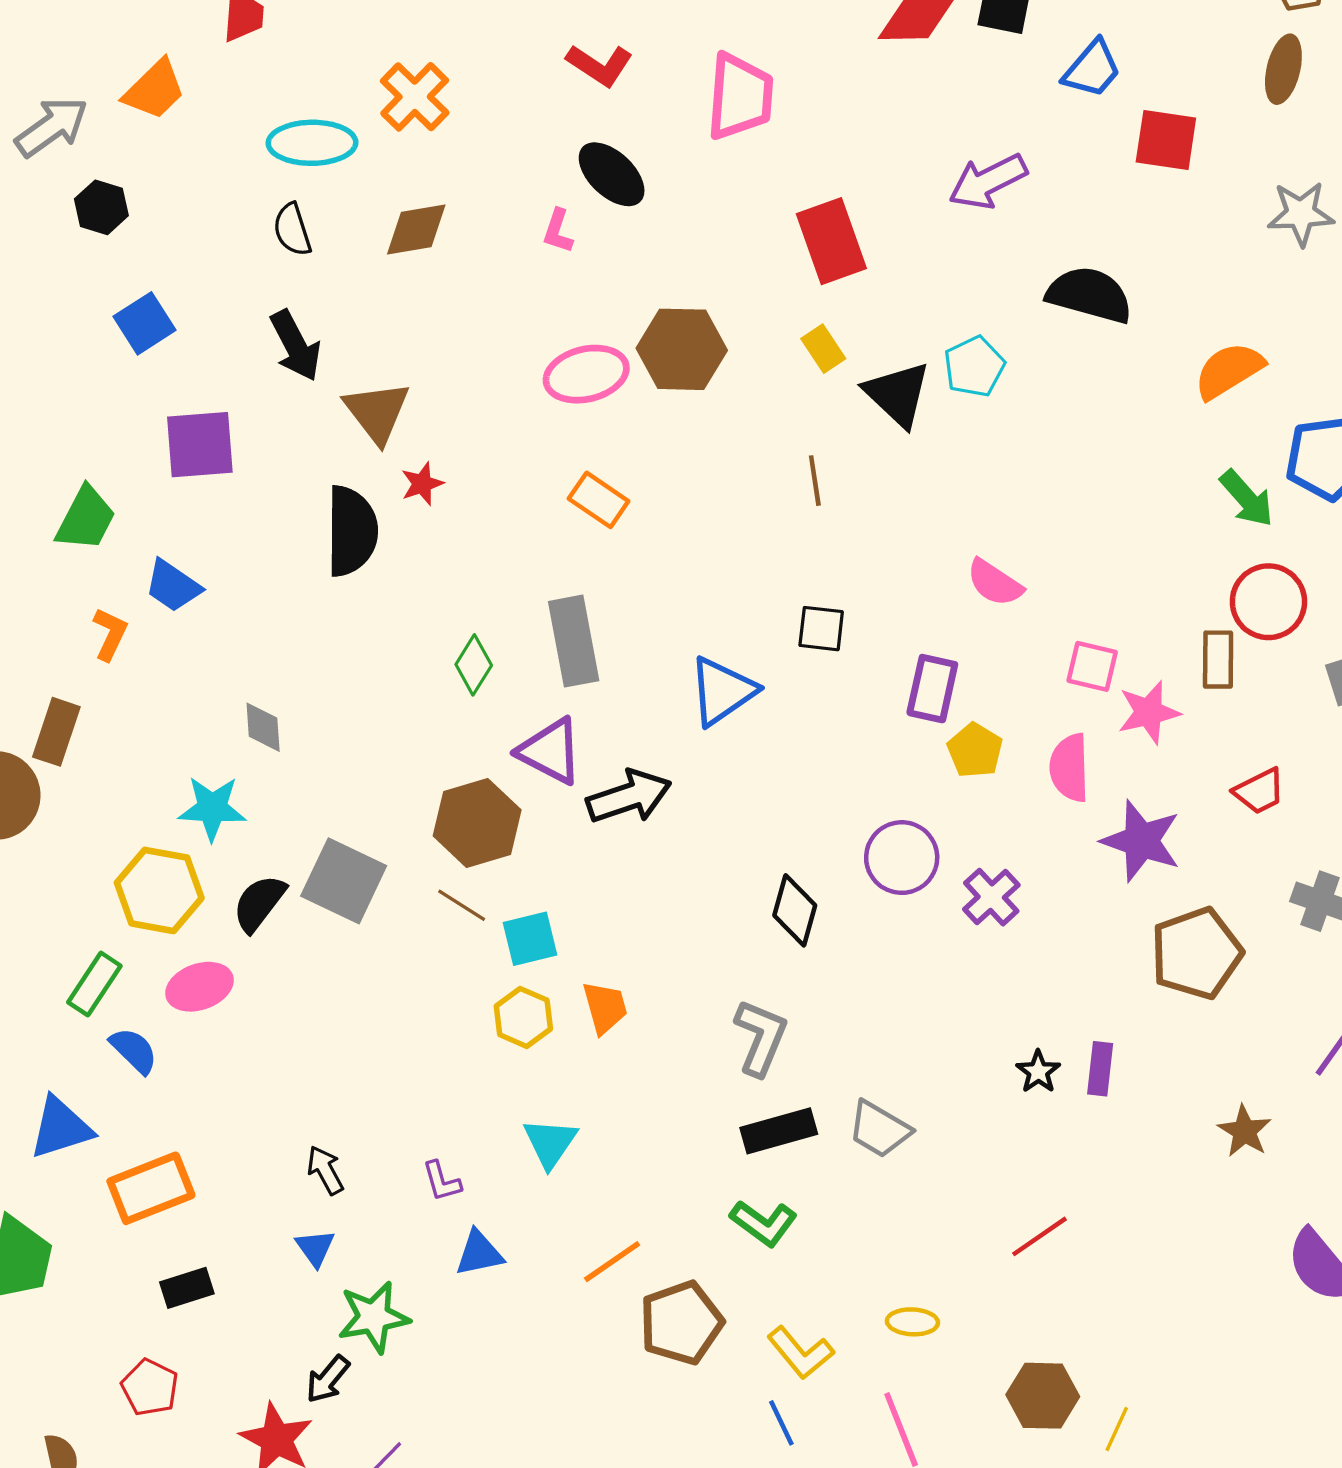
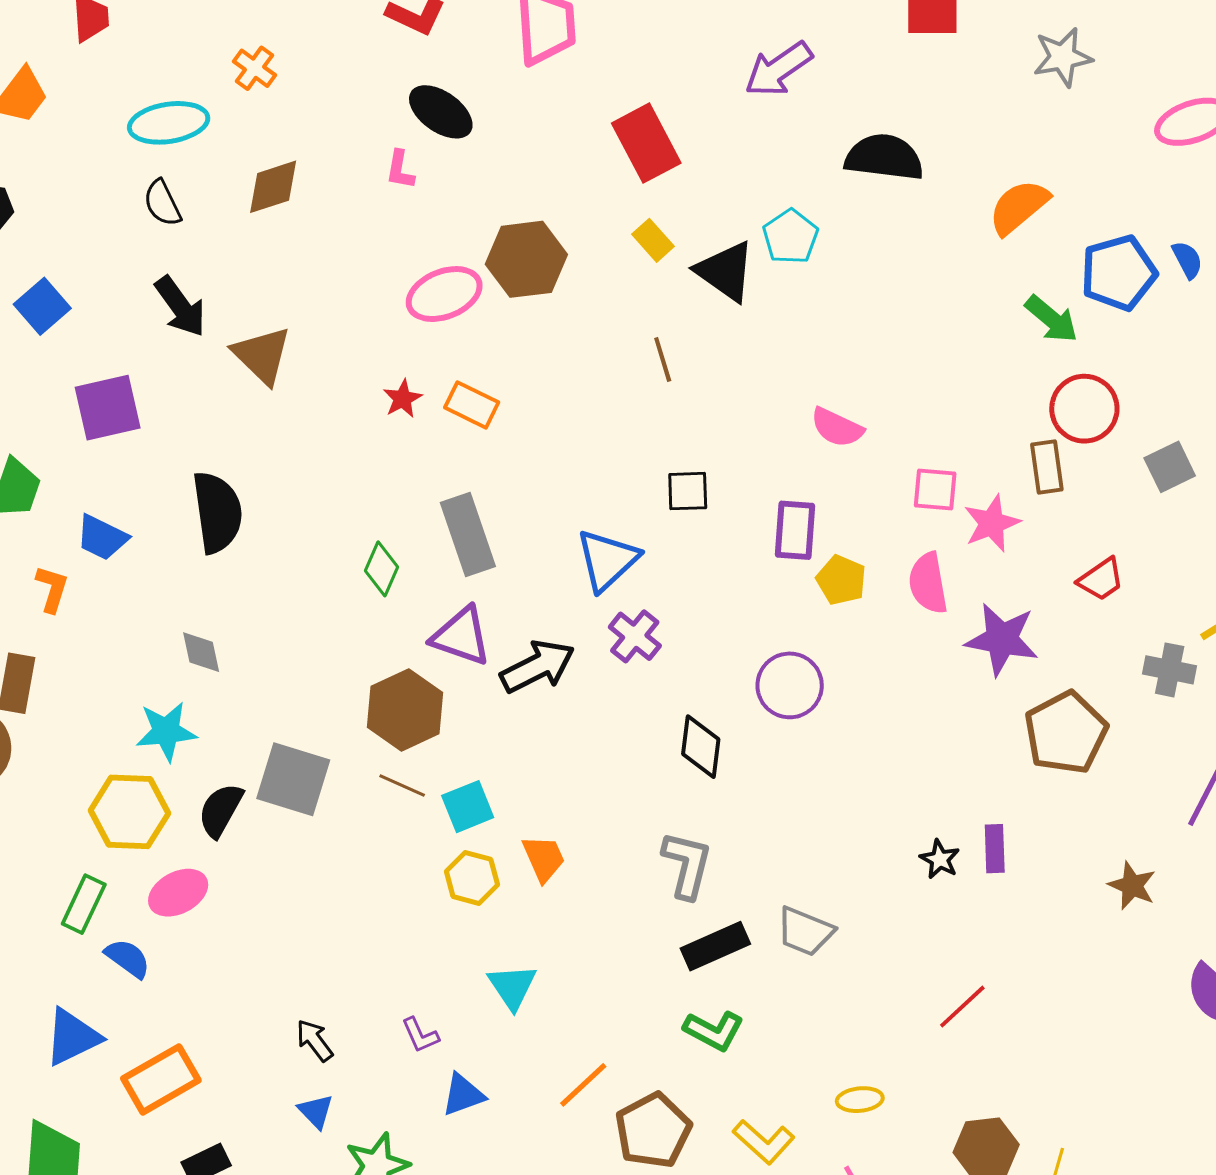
orange cross: (415, 97) -> (255, 68), size x0.7
red star: (422, 484) -> (403, 399), moved
black semicircle: (352, 531) -> (217, 512), moved
purple cross: (991, 897) -> (635, 636), moved

